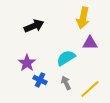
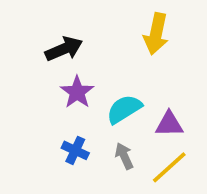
purple triangle: (90, 43) -> (169, 124), moved
purple star: (27, 63) -> (77, 92), moved

